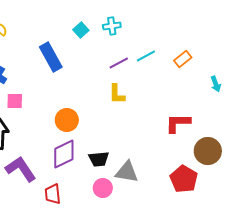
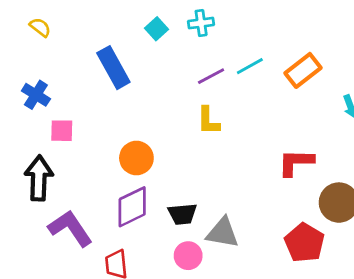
orange rectangle: (183, 59) -> (303, 70), size x1.4

